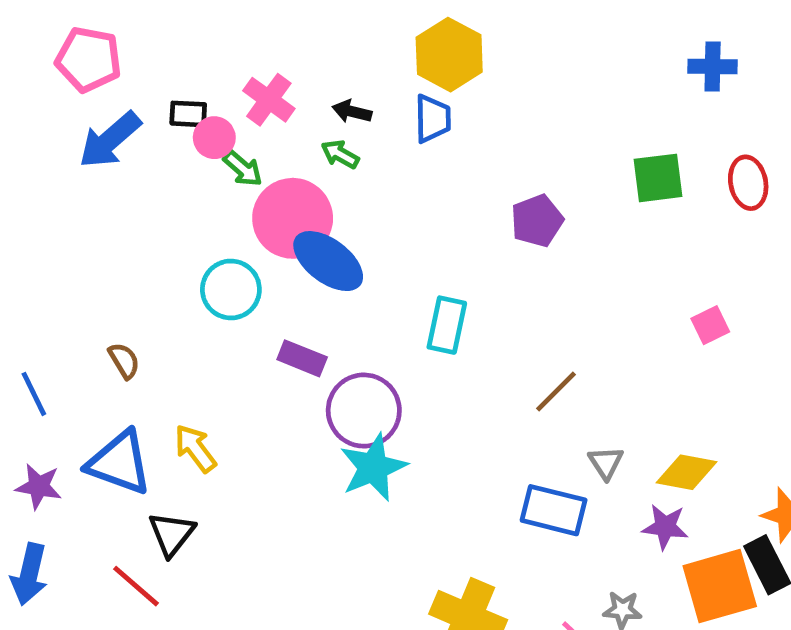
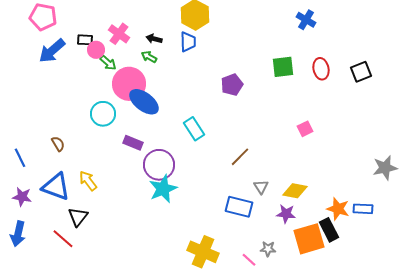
blue cross: (713, 66) -> (306, 20), turned 30
cyan rectangle: (447, 325) -> (194, 129), turned -45

